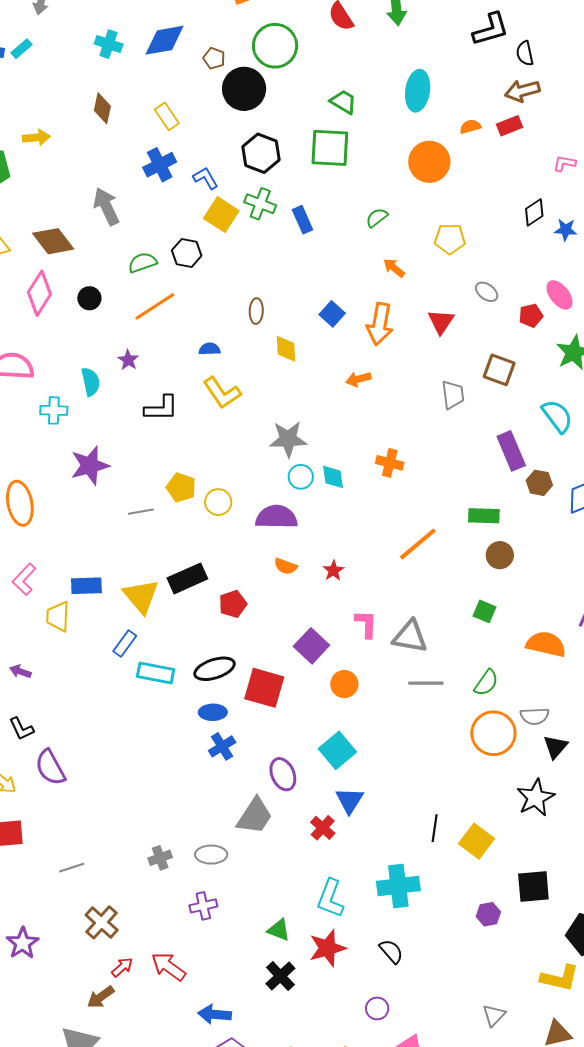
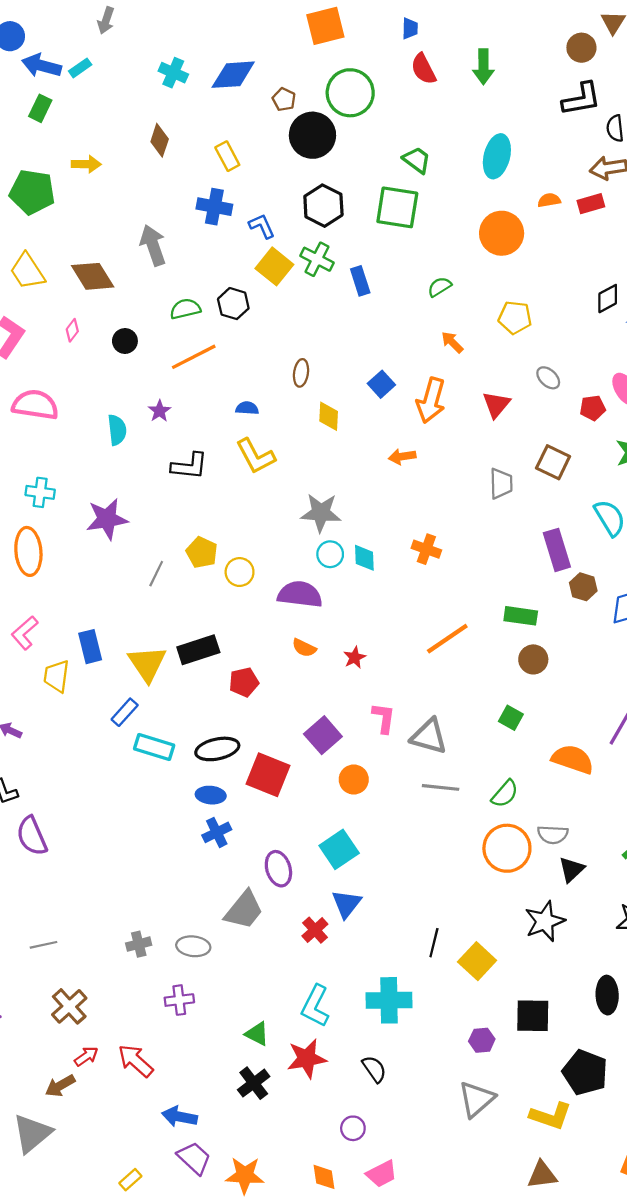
blue cross: (160, 165) -> (214, 207), turned 32
pink diamond: (39, 293) -> (72, 330), size x0.5
cyan cross: (54, 410) -> (40, 492), moved
gray line: (141, 512) -> (156, 574), turned -60
blue rectangle: (86, 586) -> (90, 647), turned 72
gray triangle: (494, 1015) -> (476, 1099), moved, size x1.5

